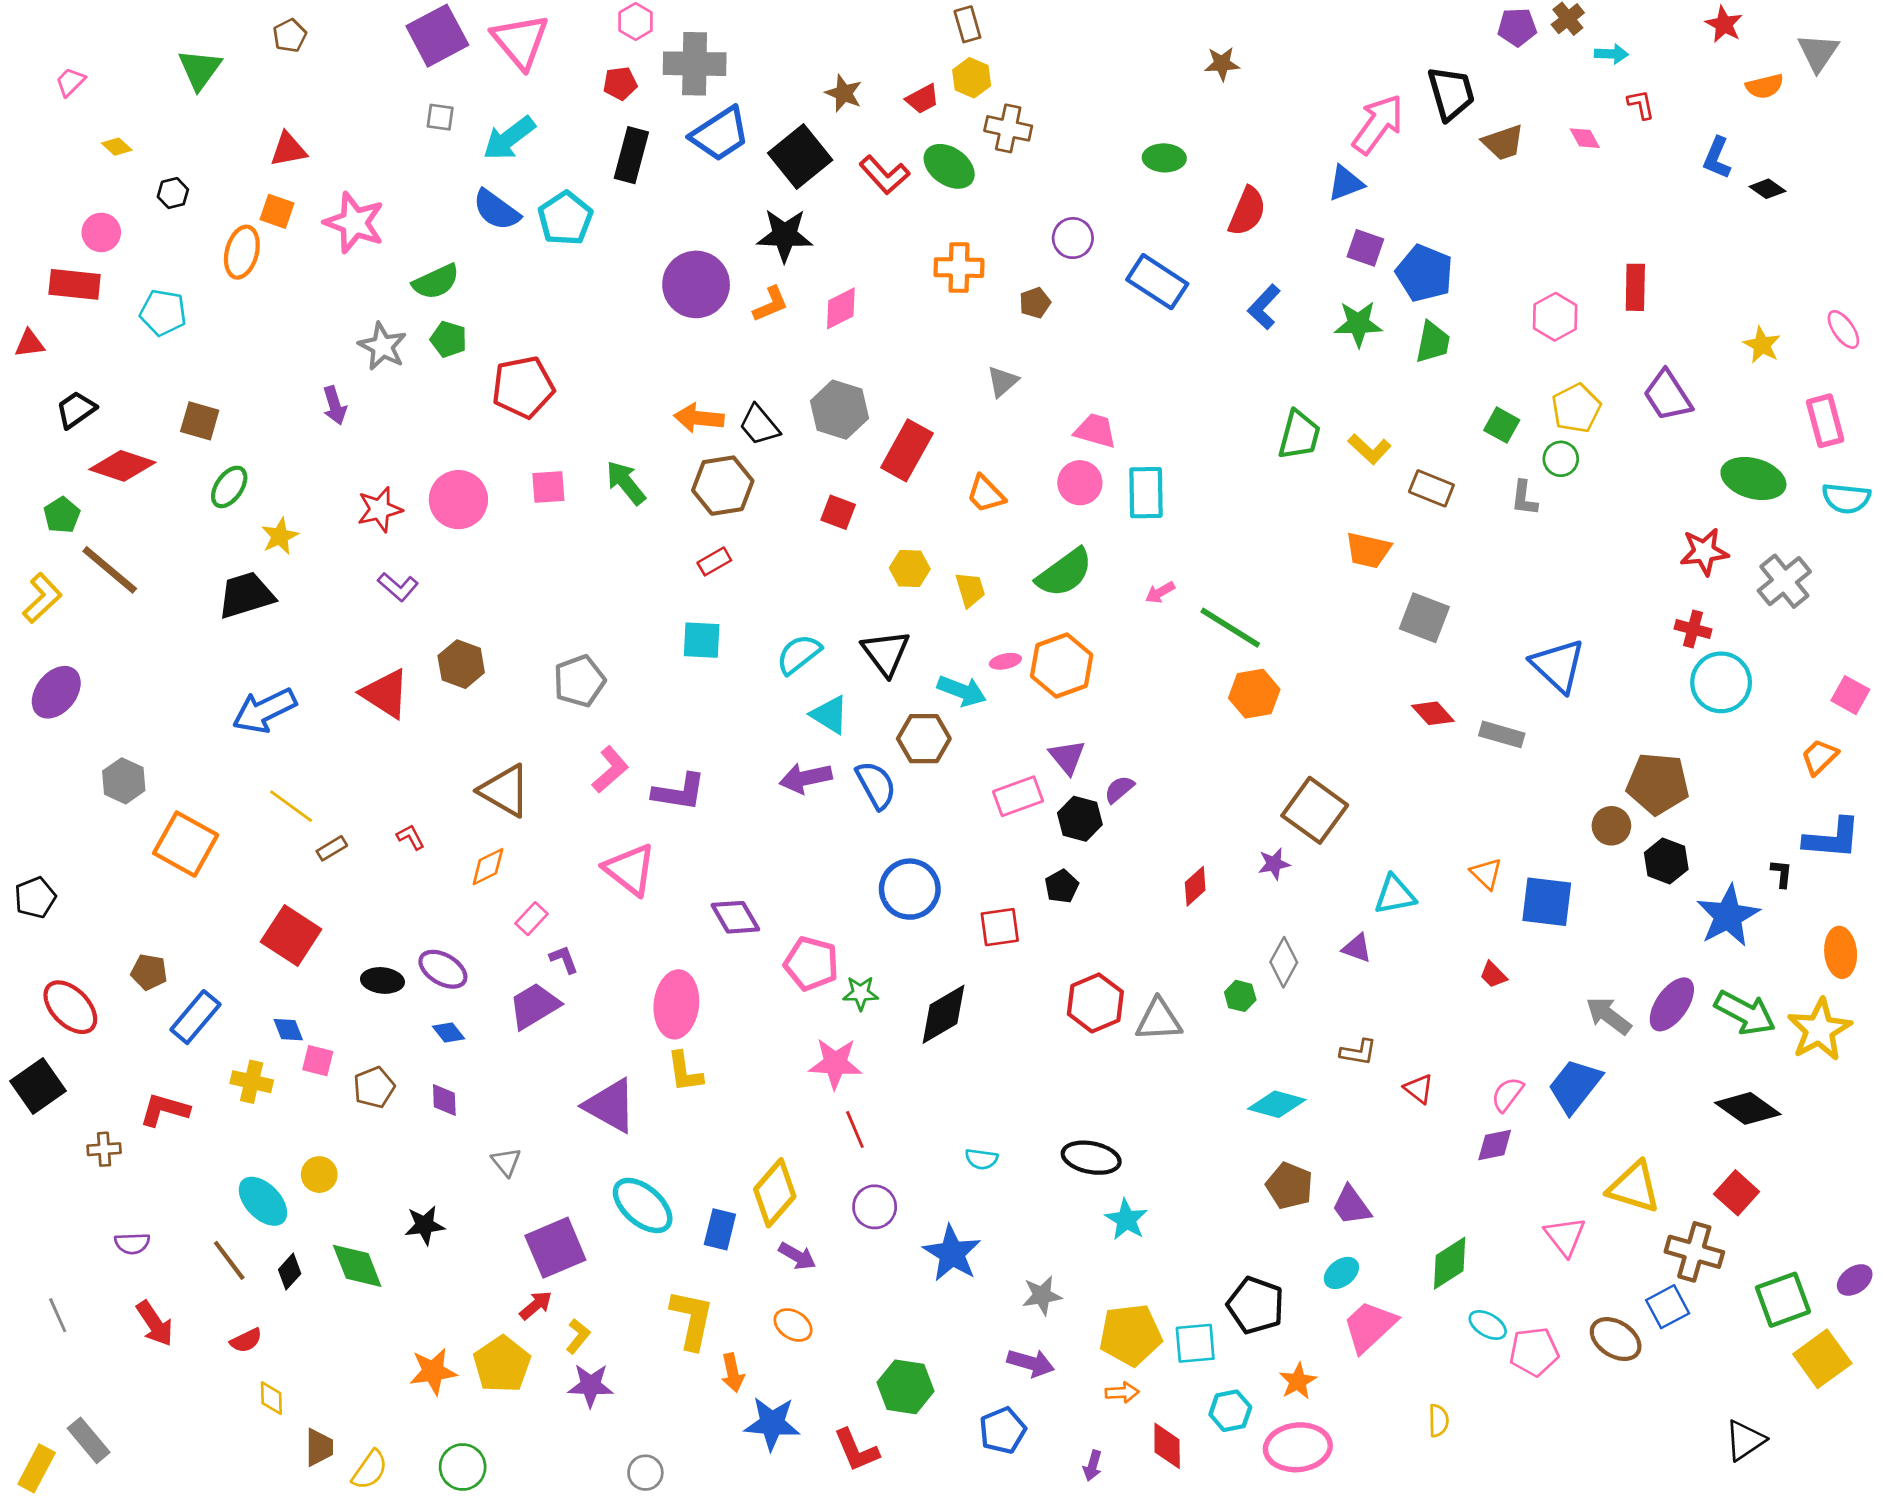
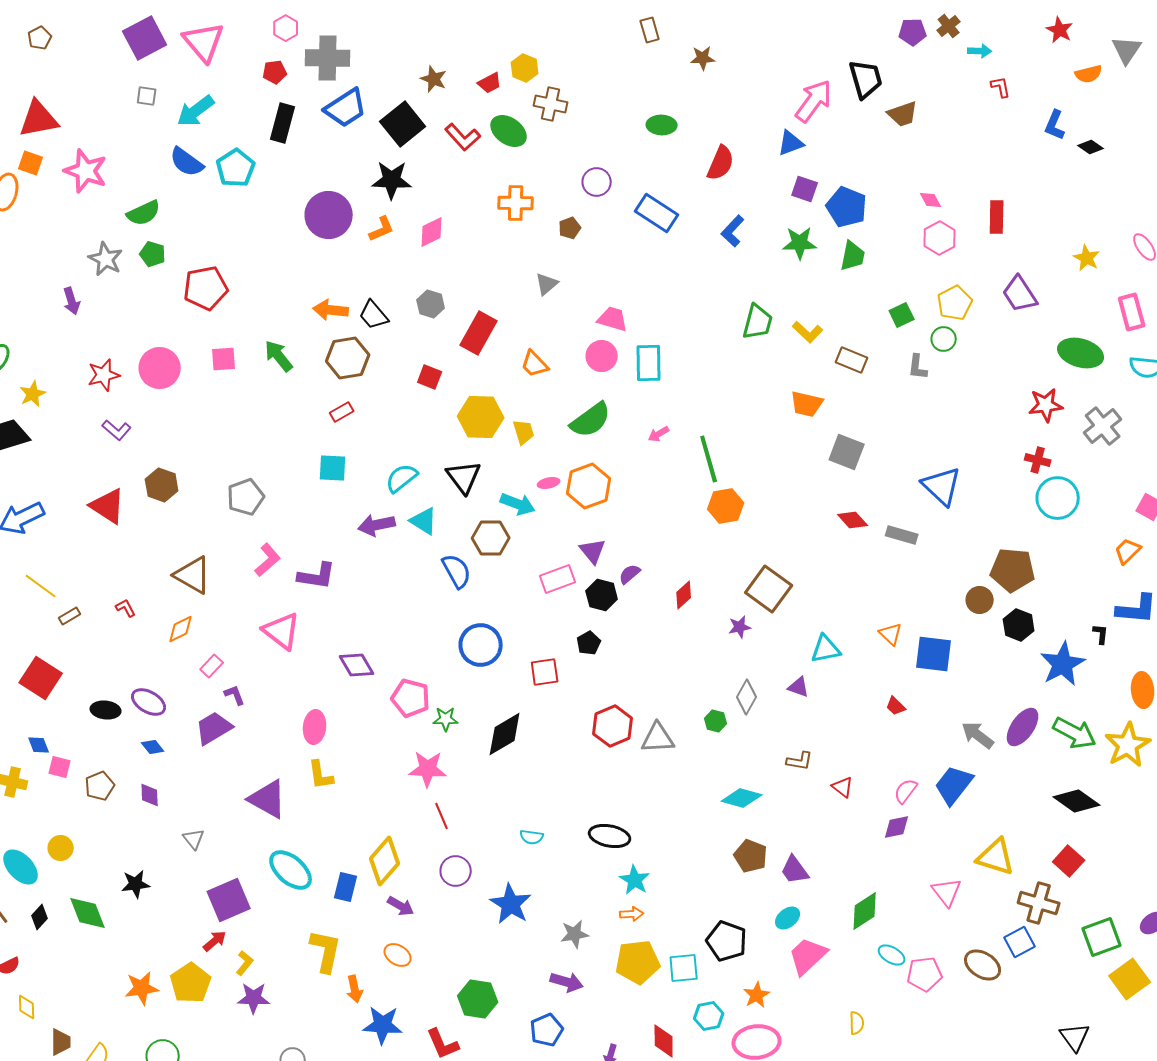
brown rectangle: (967, 24) -> (650, 30), moved
pink diamond: (1585, 138) -> (931, 200), moved
red triangle: (288, 149) -> (39, 119), size x1.5
gray hexagon: (839, 410) -> (431, 304), size x0.7
green square: (1502, 425) -> (902, 315), turned 35
yellow hexagon: (910, 568) -> (481, 417), size x1.6
green line: (1230, 628) -> (709, 459), turned 42
purple arrow: (806, 778) -> (377, 525), moved
red diamond: (1195, 886) -> (684, 595), moved
pink ellipse: (676, 1004) -> (315, 727), size x0.7
orange arrow: (1122, 1392) -> (632, 914), moved
black triangle: (1745, 1440) -> (1075, 1037), turned -32

